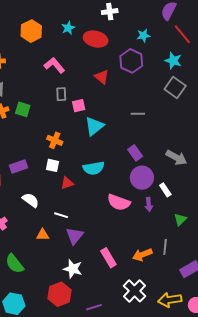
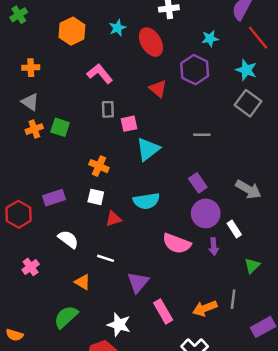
red ellipse: (96, 39) -> (151, 42), turned 45
orange triangle: (43, 235) -> (83, 282), turned 32
purple triangle: (75, 236) -> (138, 282), moved
green semicircle: (15, 264) -> (66, 317), moved, turned 85

